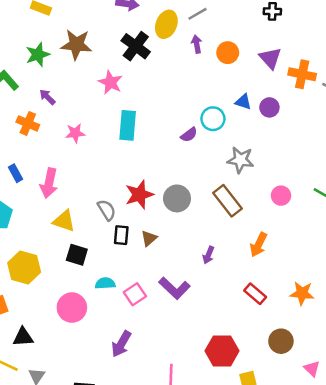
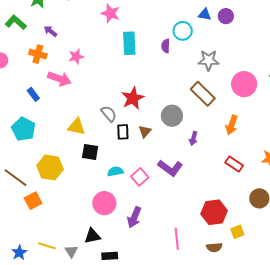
pink star: (110, 82) -> (110, 13), moved
cyan rectangle: (128, 125) -> (129, 43), moved
purple semicircle: (189, 135) -> (166, 46), turned 136
pink arrow: (49, 183) -> (59, 79), moved, turned -75
pink circle: (281, 196) -> (244, 84), size x1.6
gray circle: (177, 198) -> (172, 116), moved
pink circle: (72, 308) -> (104, 203), moved
black triangle: (23, 337) -> (92, 236), moved

